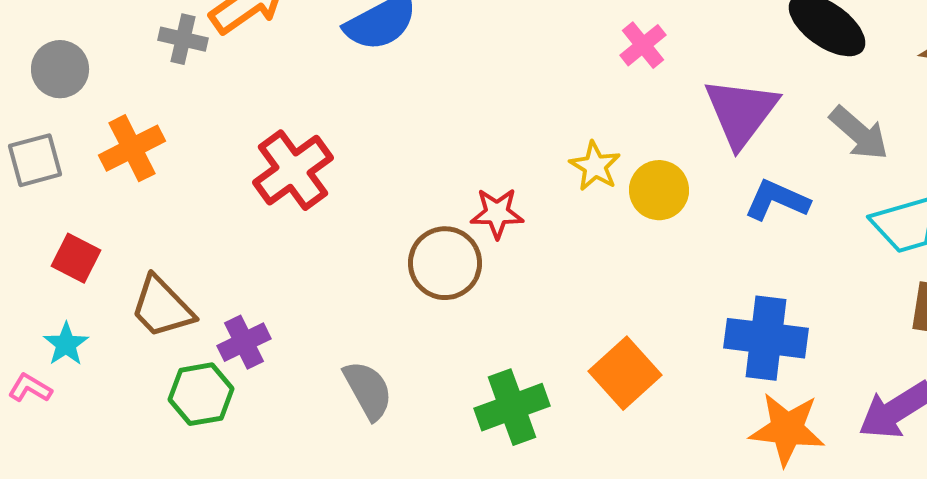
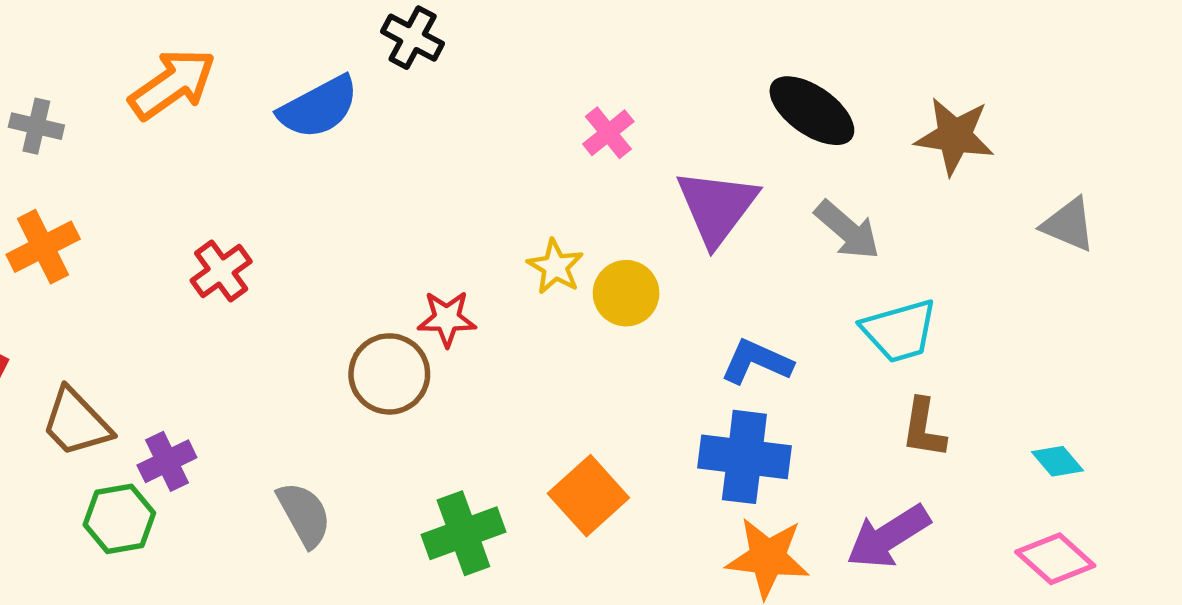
gray cross: (183, 39) -> (36, 126), moved
red cross: (293, 170) -> (221, 271), size x0.7
blue L-shape: (777, 200) -> (757, 362), moved

